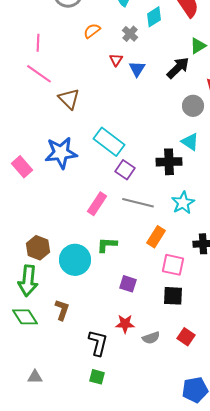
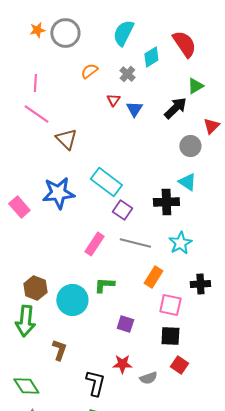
green diamond: (25, 317) -> (26, 386), moved
red square: (186, 337) -> (179, 365), moved

